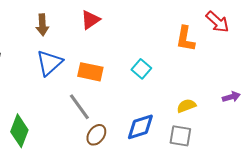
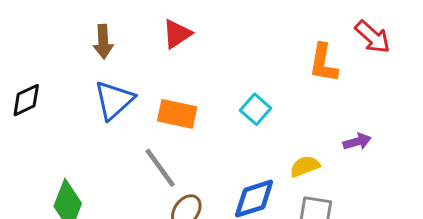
purple arrow: (231, 97) -> (357, 142), moved
yellow semicircle: (186, 106) -> (305, 166), moved

